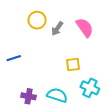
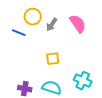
blue line: (14, 58) -> (19, 33), moved, turned 40
yellow square: (73, 65) -> (53, 59), moved

